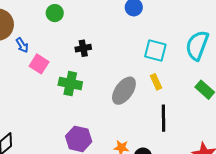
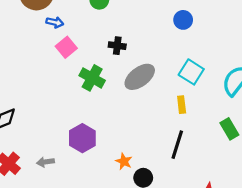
blue arrow: (22, 45) -> (55, 22), turned -63
gray ellipse: (124, 91) -> (140, 77), moved

